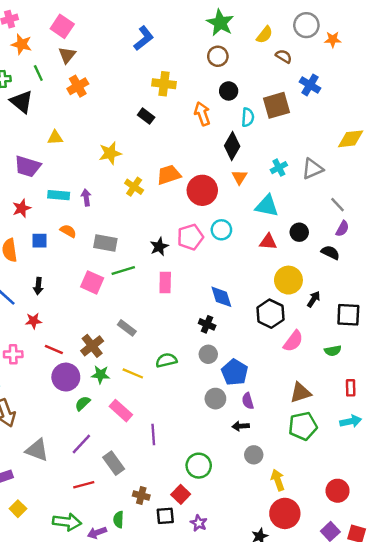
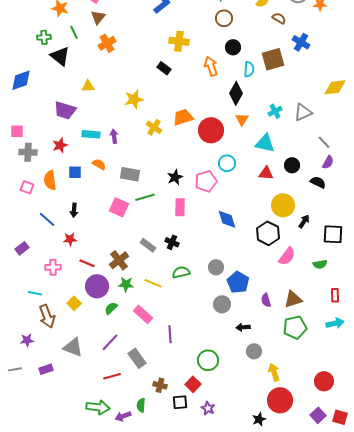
pink pentagon: (190, 237) -> (206, 181), moved
black cross: (207, 324) -> (172, 242), moved
purple semicircle: (248, 401) -> (266, 300), moved
yellow square: (18, 509) -> (74, 303), moved

